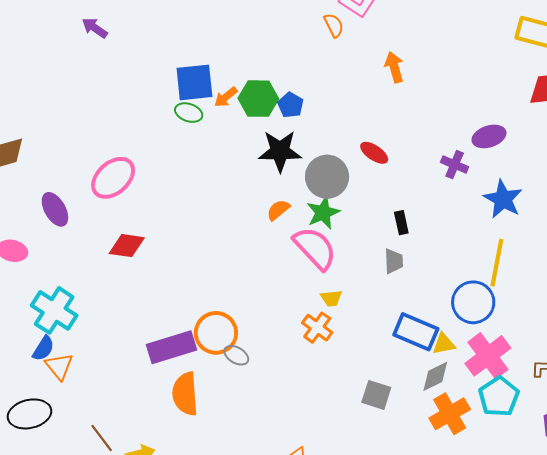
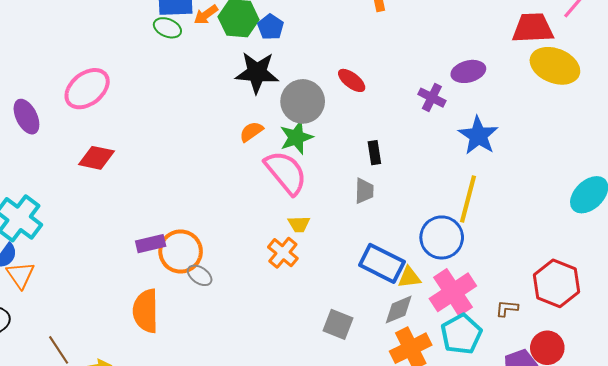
purple rectangle: (172, 347) -> (151, 244), moved, size x0.6

